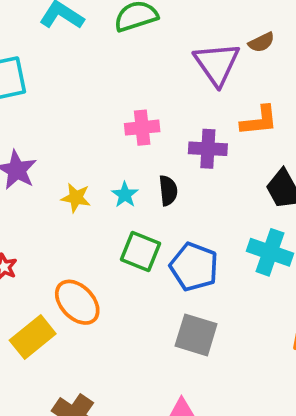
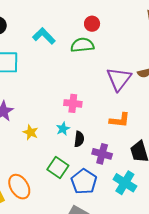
orange L-shape: (259, 121) -> (120, 120), moved
purple cross: (208, 149) -> (102, 154), moved
cyan star: (125, 195) -> (63, 129), moved

